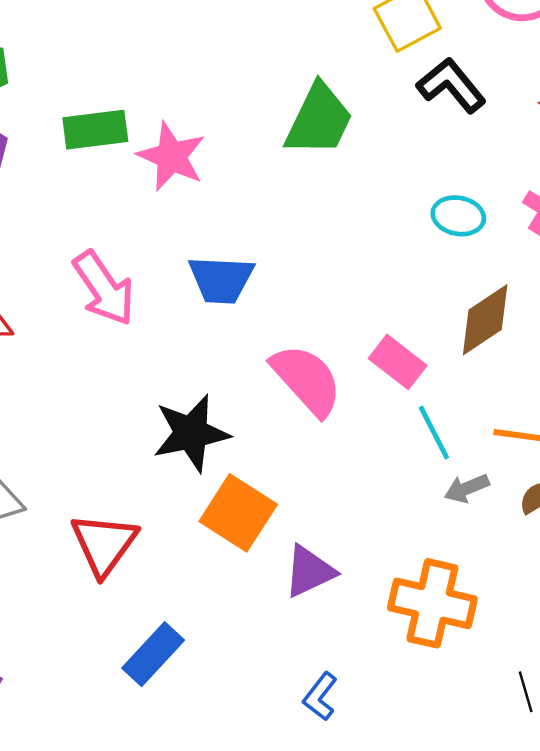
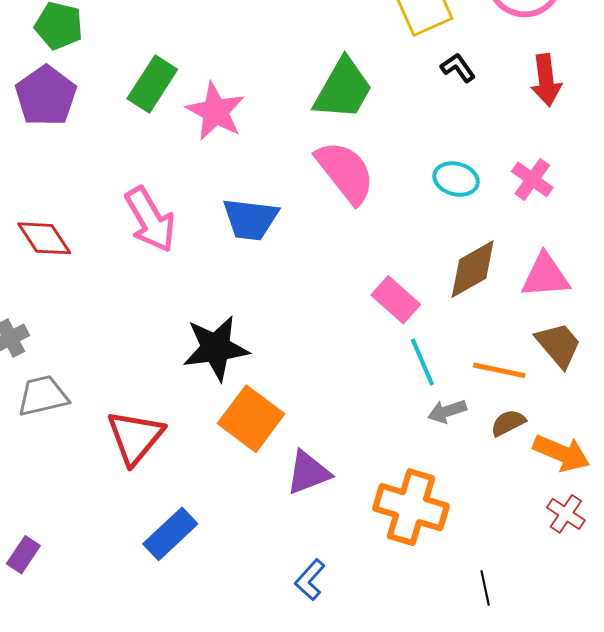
black L-shape: (451, 85) -> (458, 68), size x0.6
green rectangle: (95, 130) -> (152, 84), turned -54
pink semicircle: (307, 380) -> (345, 172), moved

